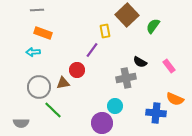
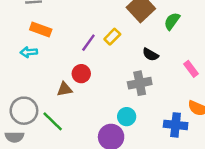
yellow rectangle: (105, 31) -> (112, 37), moved, turned 56
purple line: (92, 50) -> (88, 43), moved
black semicircle: (140, 62) -> (150, 55), moved
gray circle: (39, 87) -> (24, 111), moved

